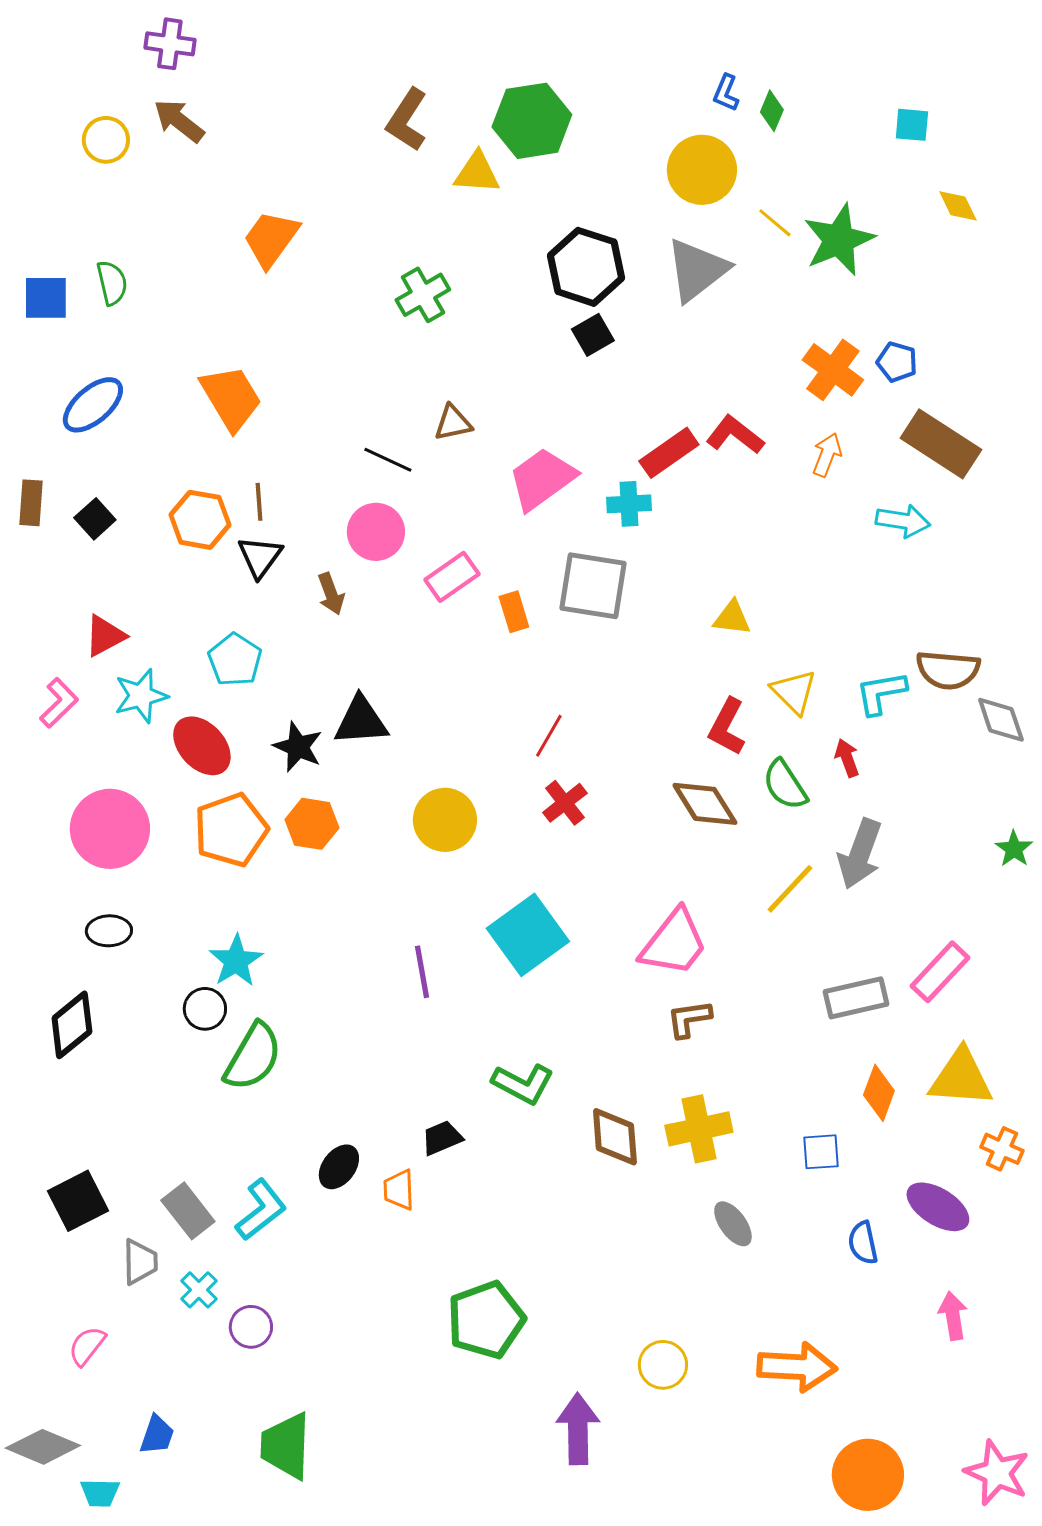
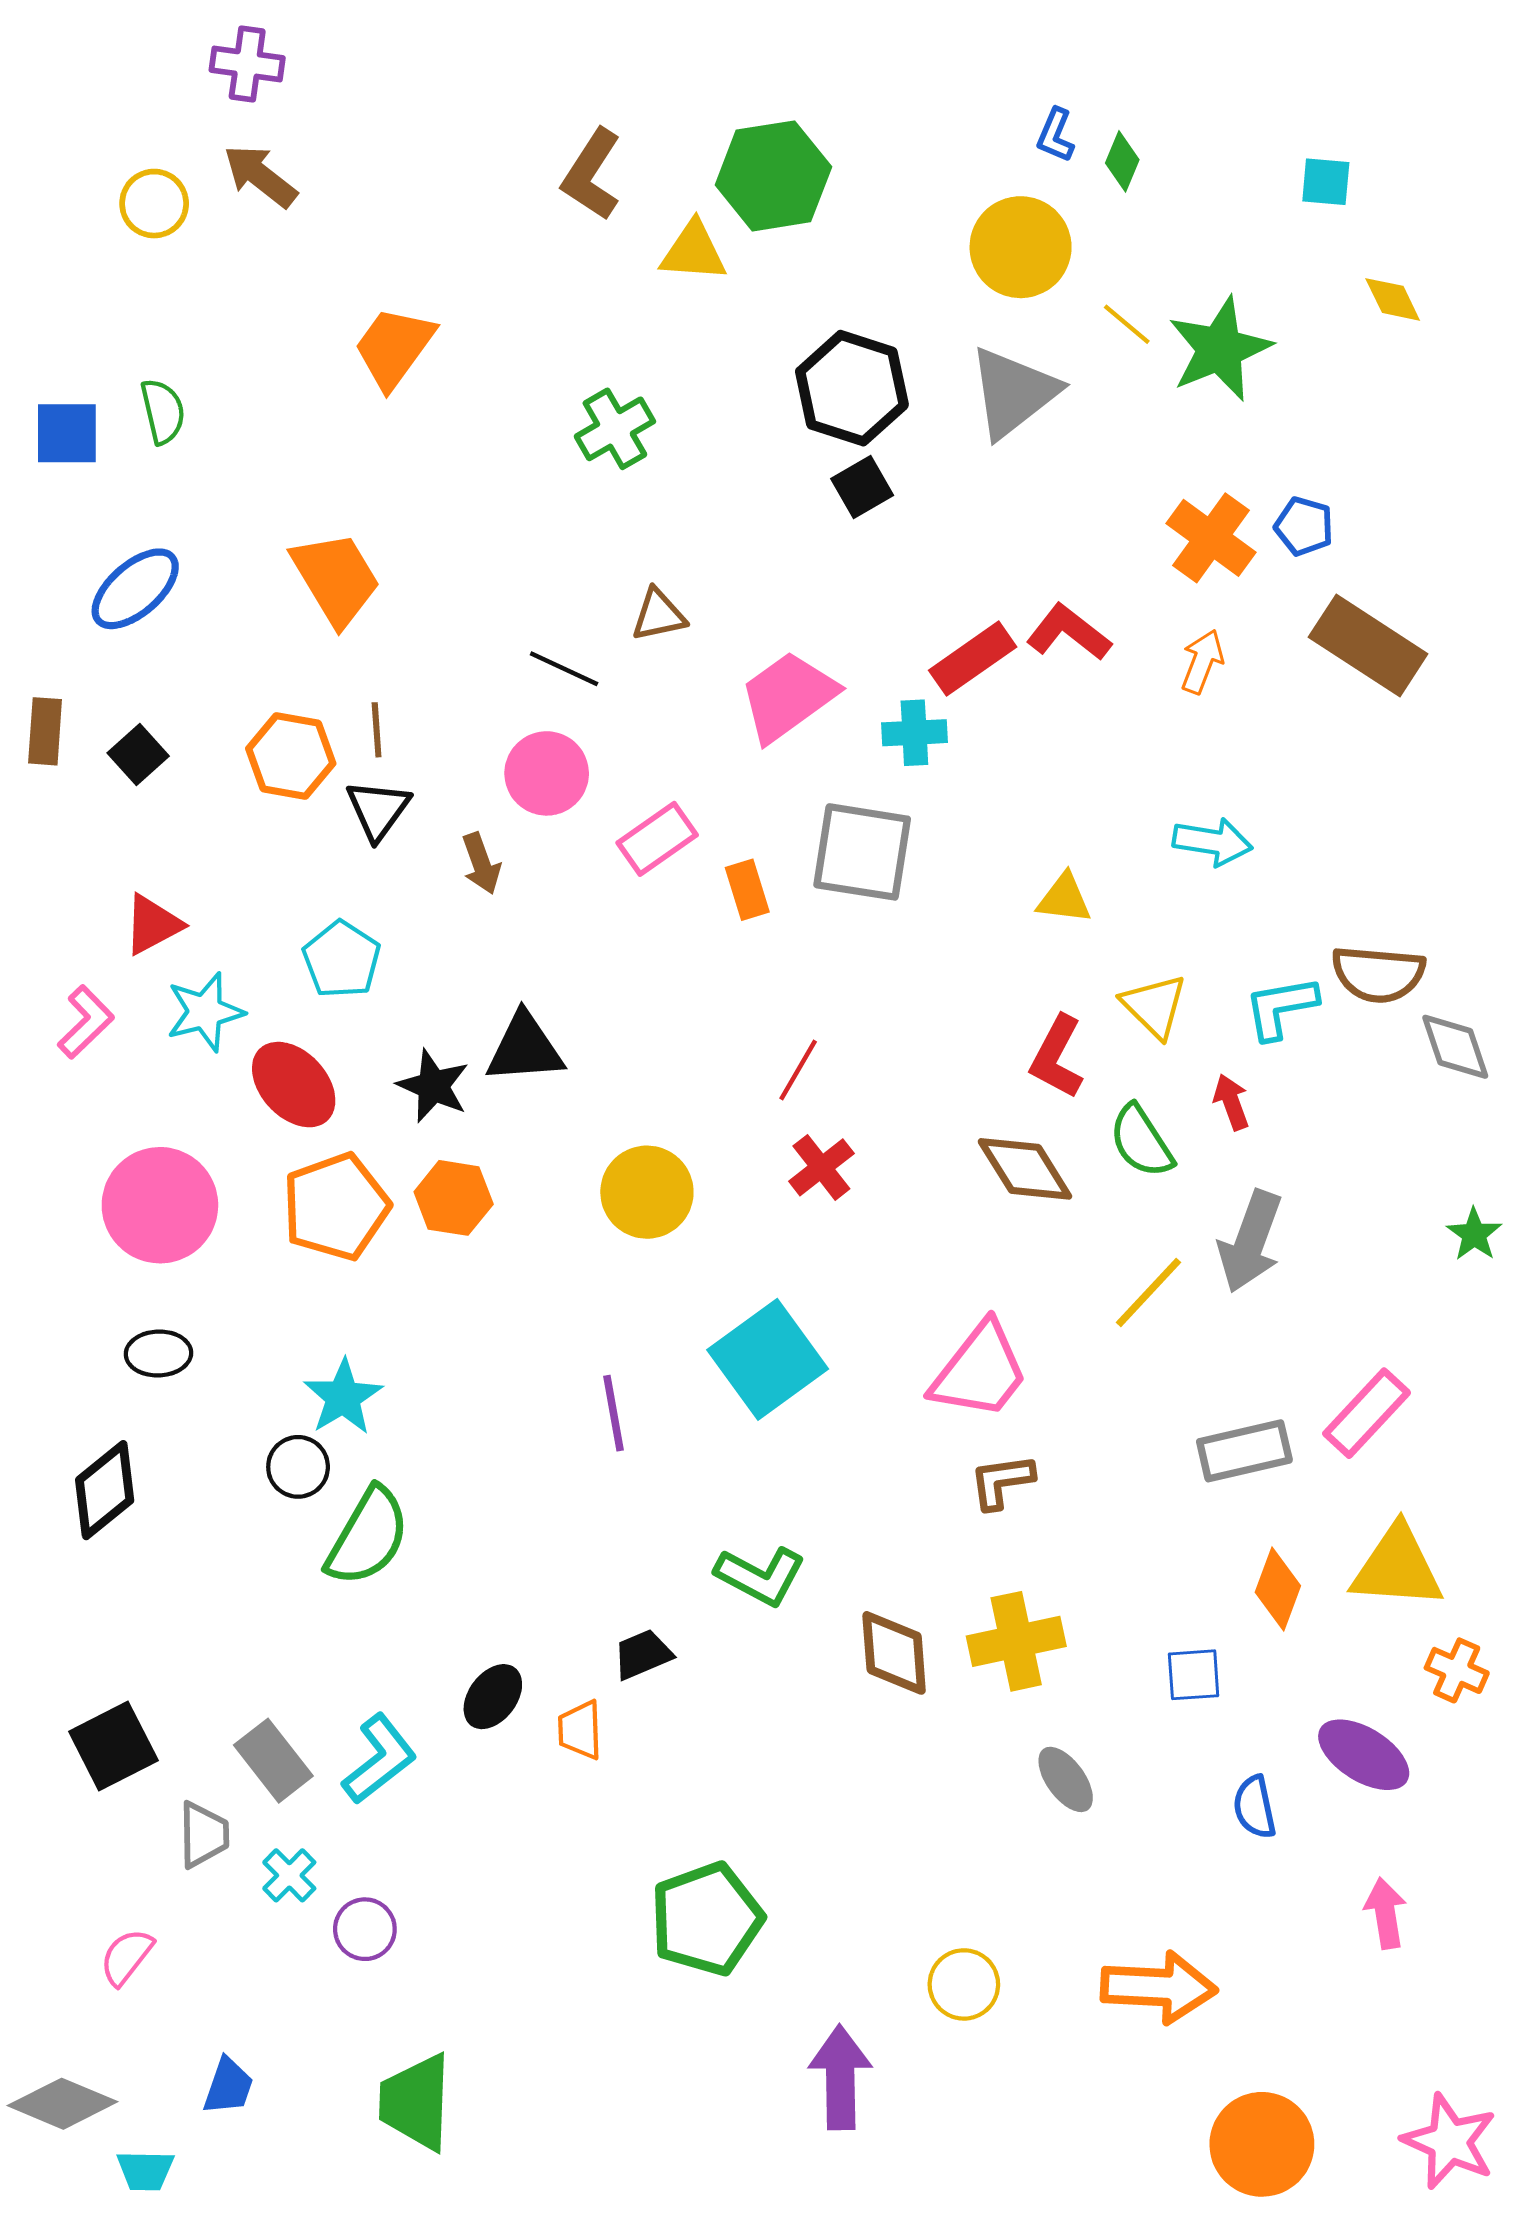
cyan arrow: (903, 521) -> (1212, 842), moved

